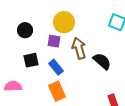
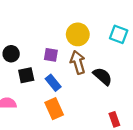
yellow circle: (64, 22) -> (78, 34), moved
black circle: (25, 30) -> (11, 54), moved

